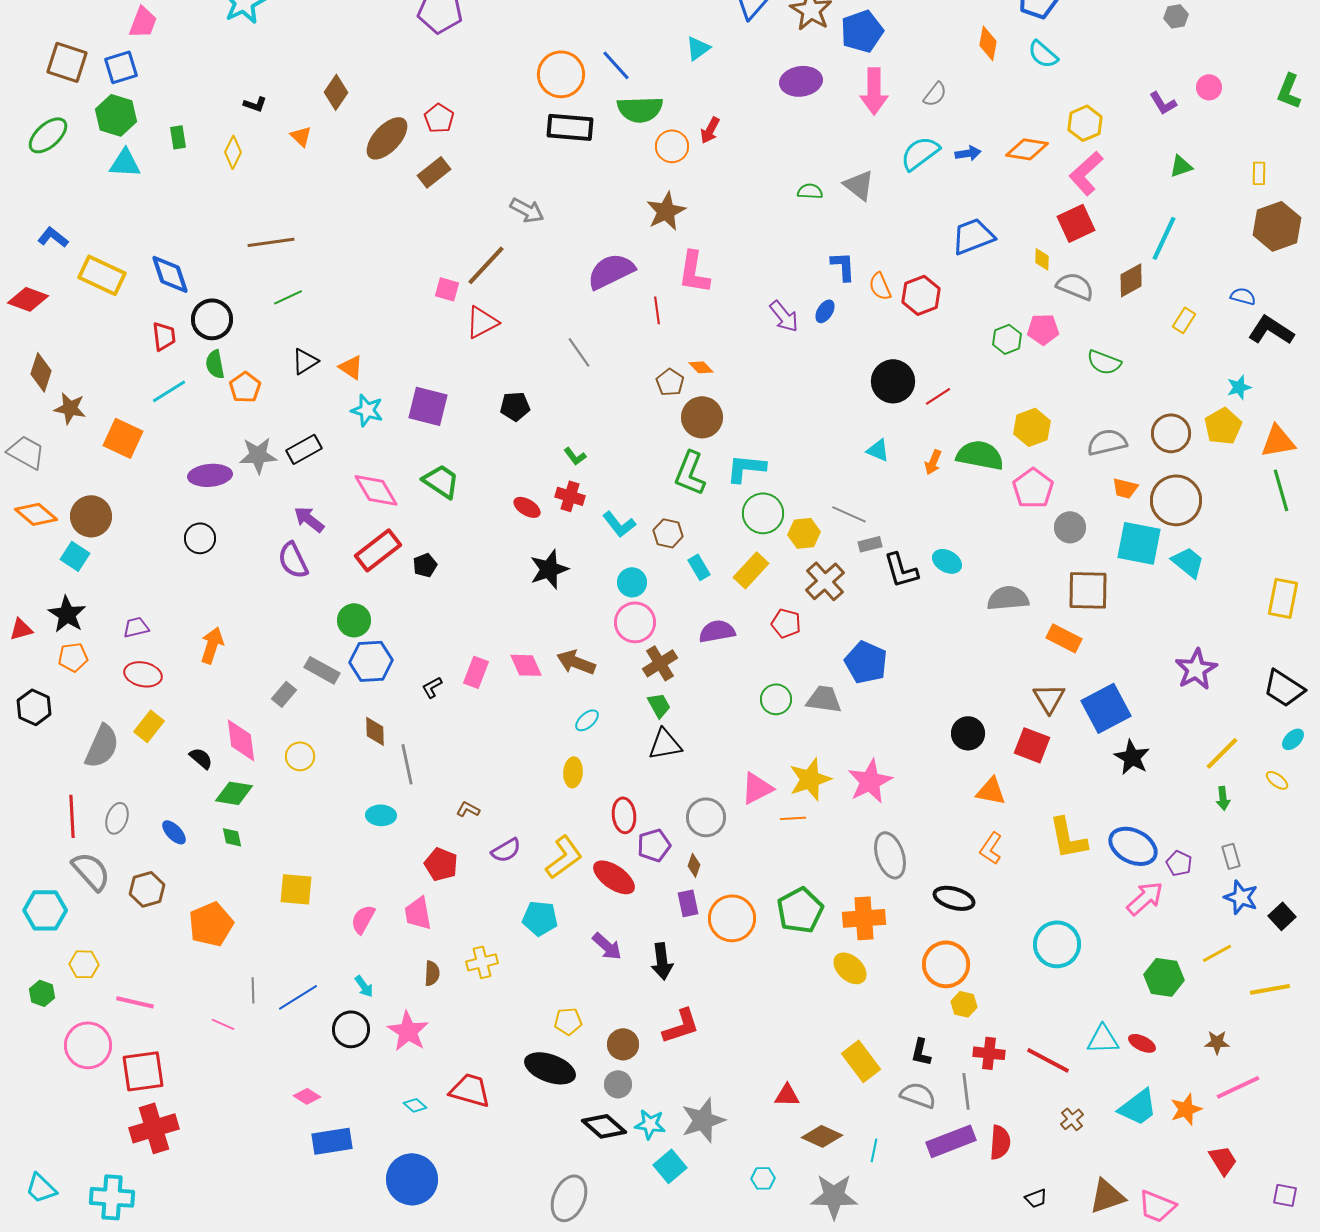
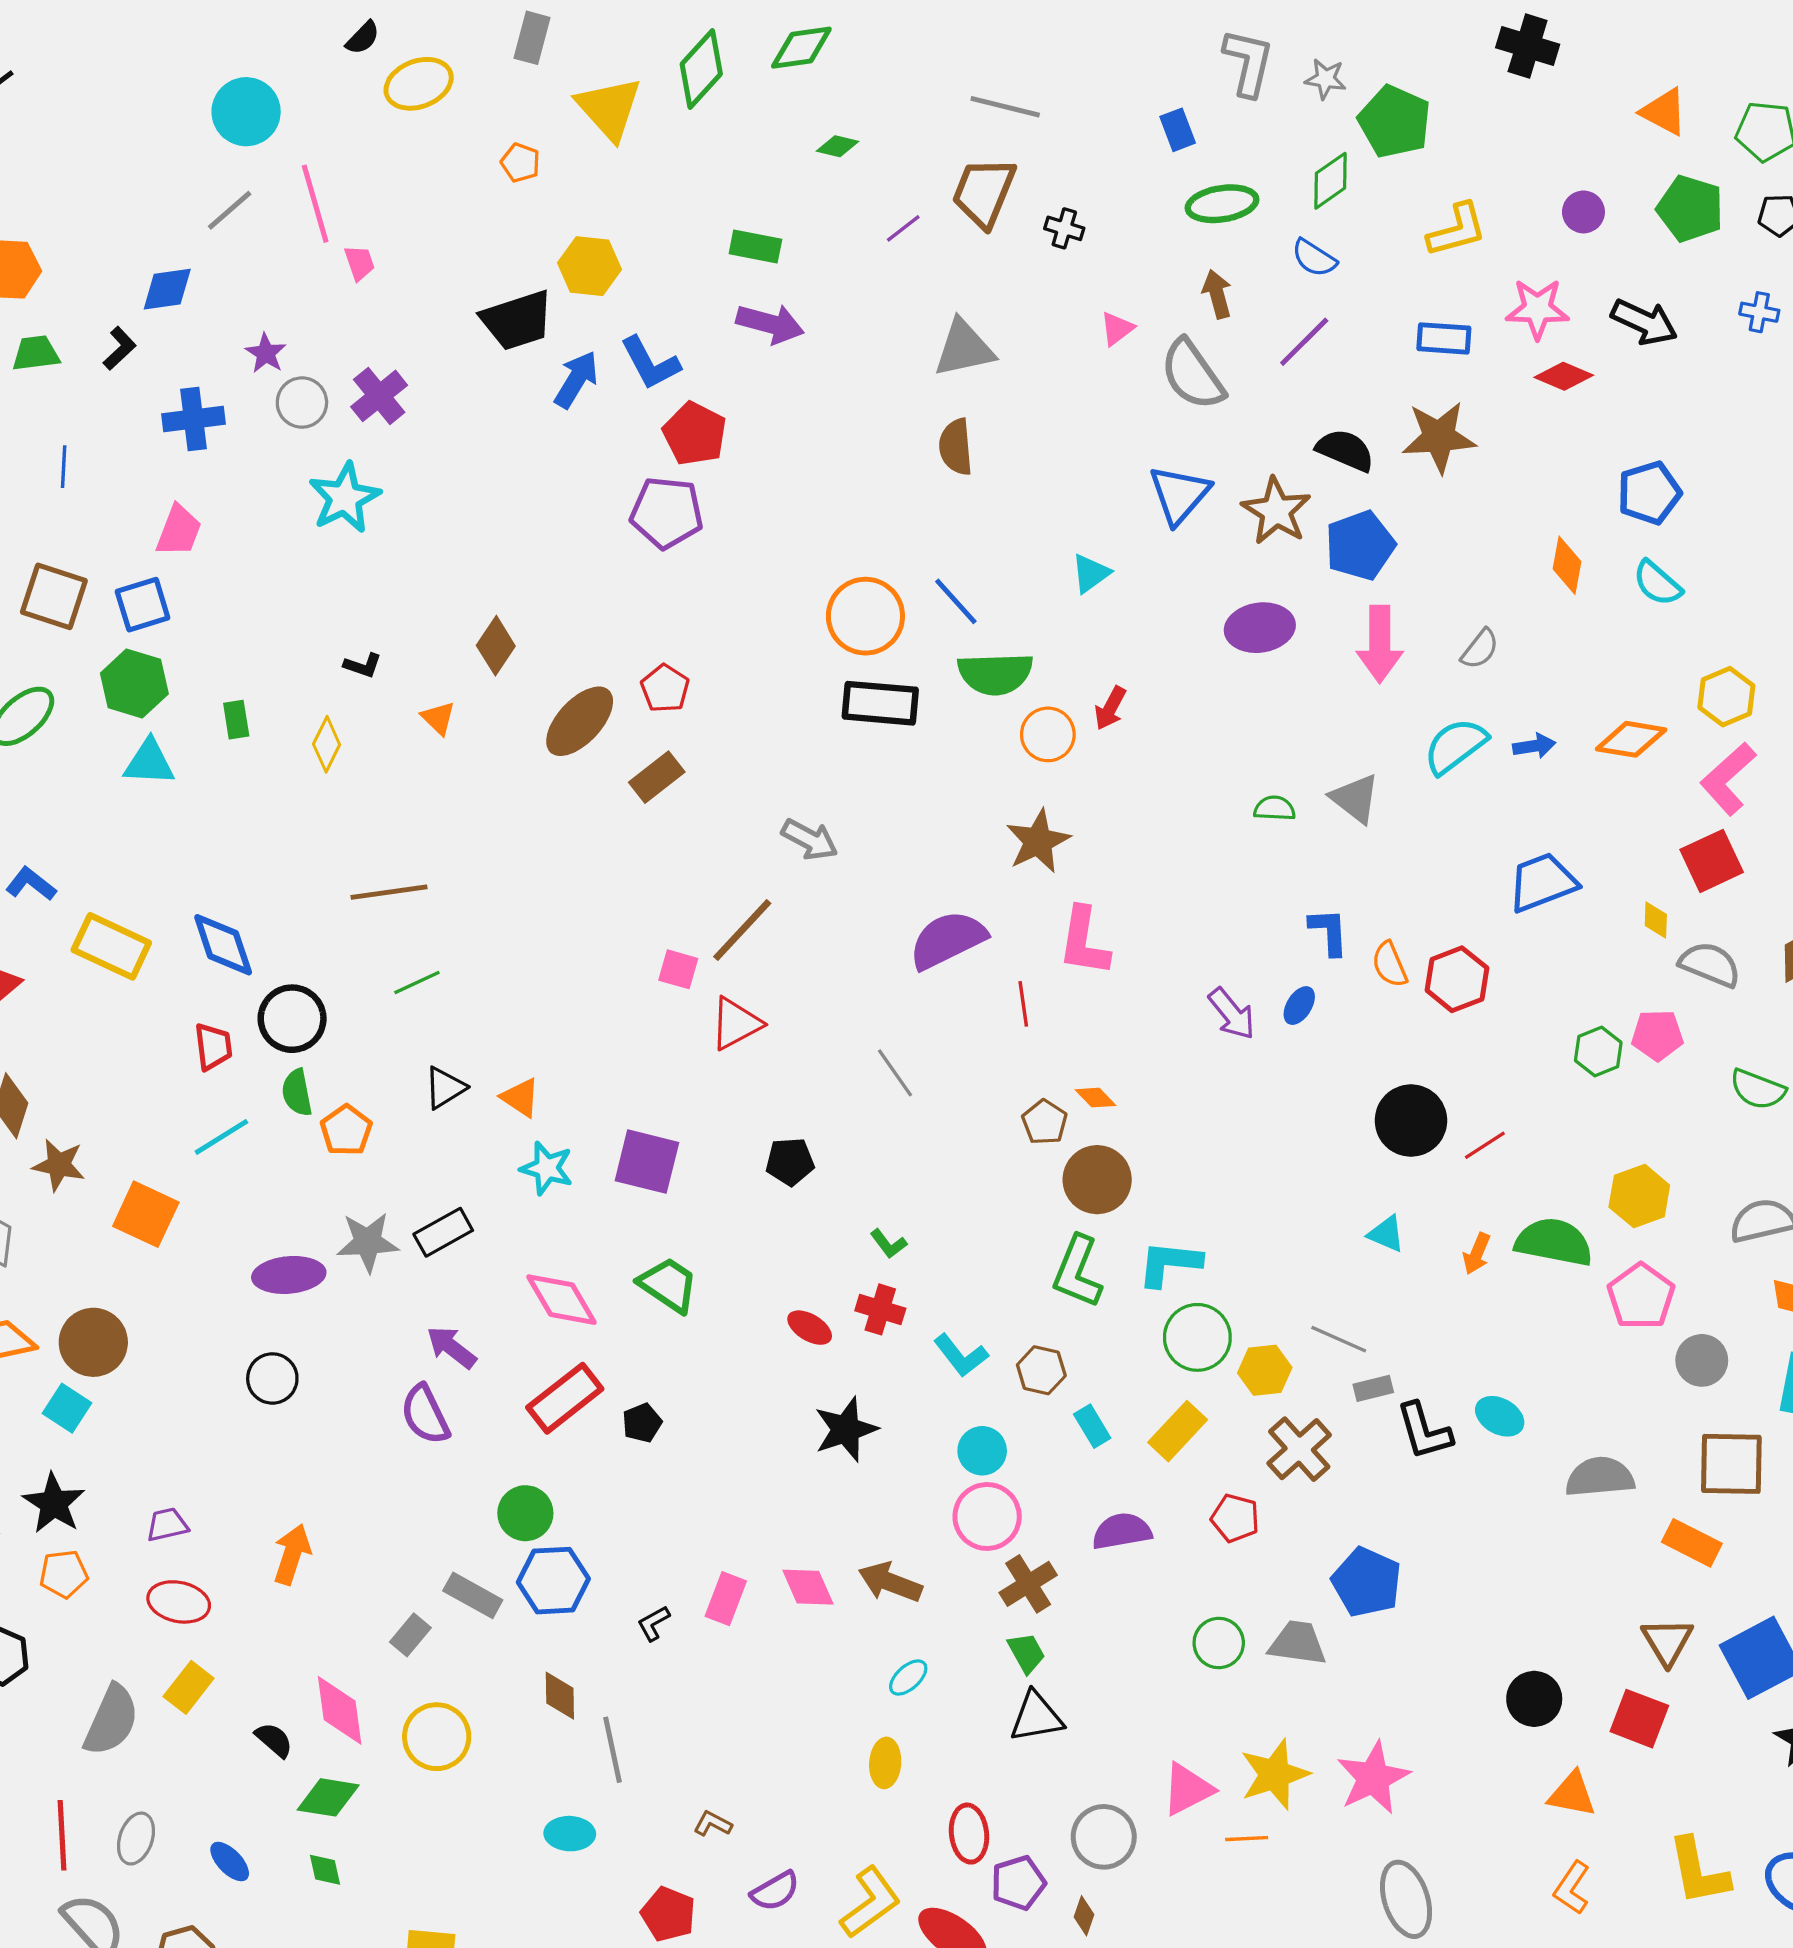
yellow circle: (300, 756) -> (437, 1737), size x1.4

